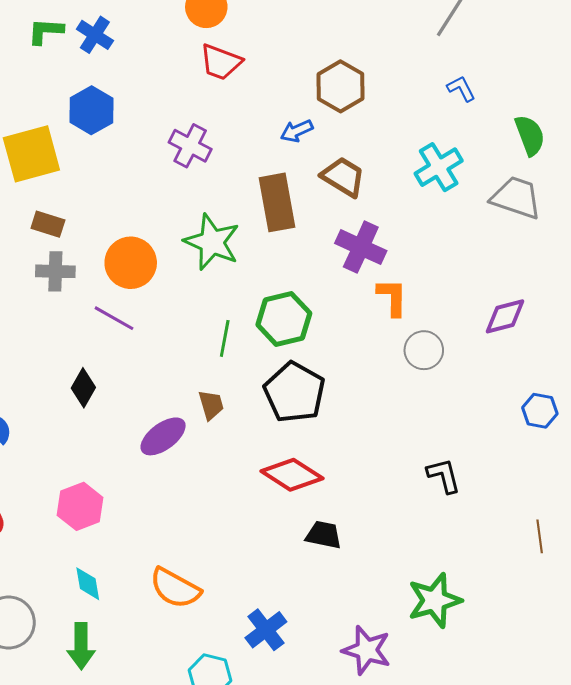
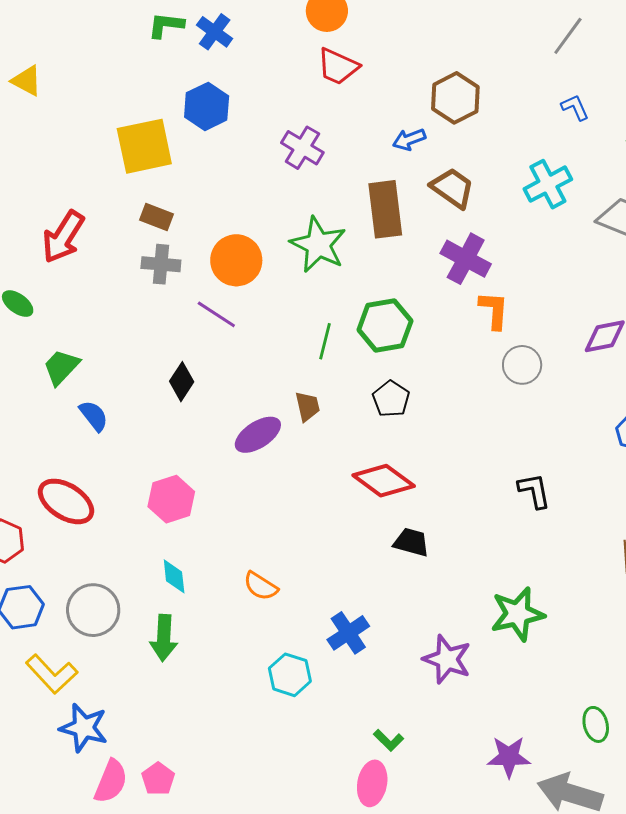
black pentagon: (294, 392) -> (391, 399), size x0.6
orange semicircle: (175, 588) -> (261, 586), size x0.7

